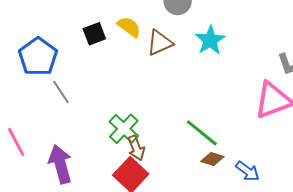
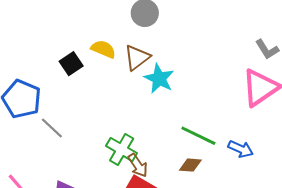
cyan star: (210, 40) -> (159, 79), moved
brown diamond: (212, 159) -> (190, 165), moved
blue arrow: (248, 171) -> (241, 149), moved

